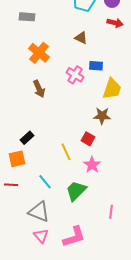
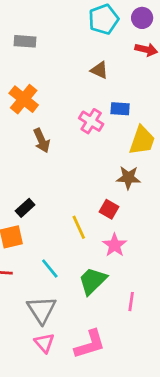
orange cross: (39, 53) -> (24, 99), moved
gray triangle: (39, 212) -> (42, 310), turned 35
pink line: (111, 212) -> (131, 302), moved

